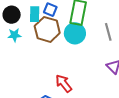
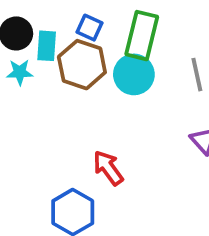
cyan rectangle: (35, 14) -> (47, 46), moved

